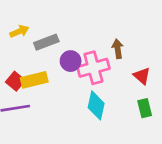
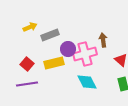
yellow rectangle: (34, 80) -> (54, 63), moved
cyan diamond: (96, 105) -> (87, 82), turned -40

